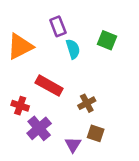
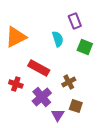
purple rectangle: (58, 26) -> (75, 21), moved
green square: (107, 40) -> (85, 47), moved
purple cross: (39, 128) -> (42, 97), moved

